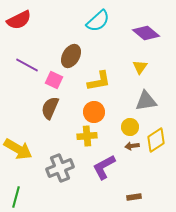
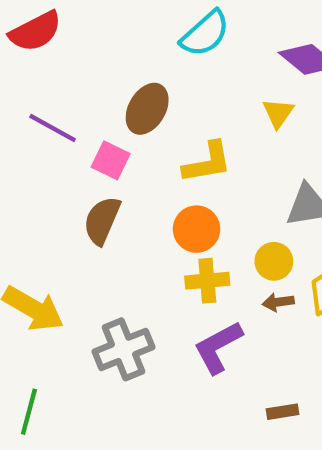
yellow triangle: (140, 67) -> (278, 113), moved
yellow cross: (87, 136) -> (207, 281), moved

